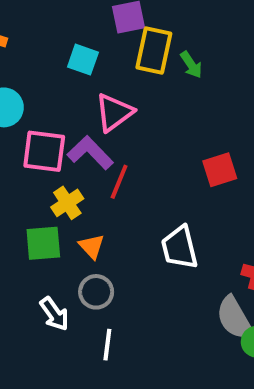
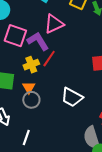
yellow cross: (67, 203) -> (31, 65), moved
white trapezoid: (180, 248) -> (72, 97), turned -60
gray circle: (96, 292) -> (31, 100), moved

